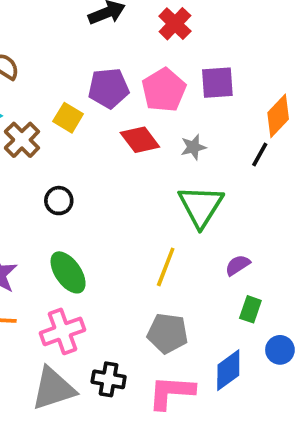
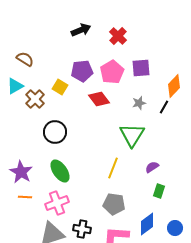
gray star: (193, 147) -> (139, 103), moved
black circle: (59, 201) -> (55, 132), size x1.5
blue circle: (280, 350) -> (175, 228), moved

